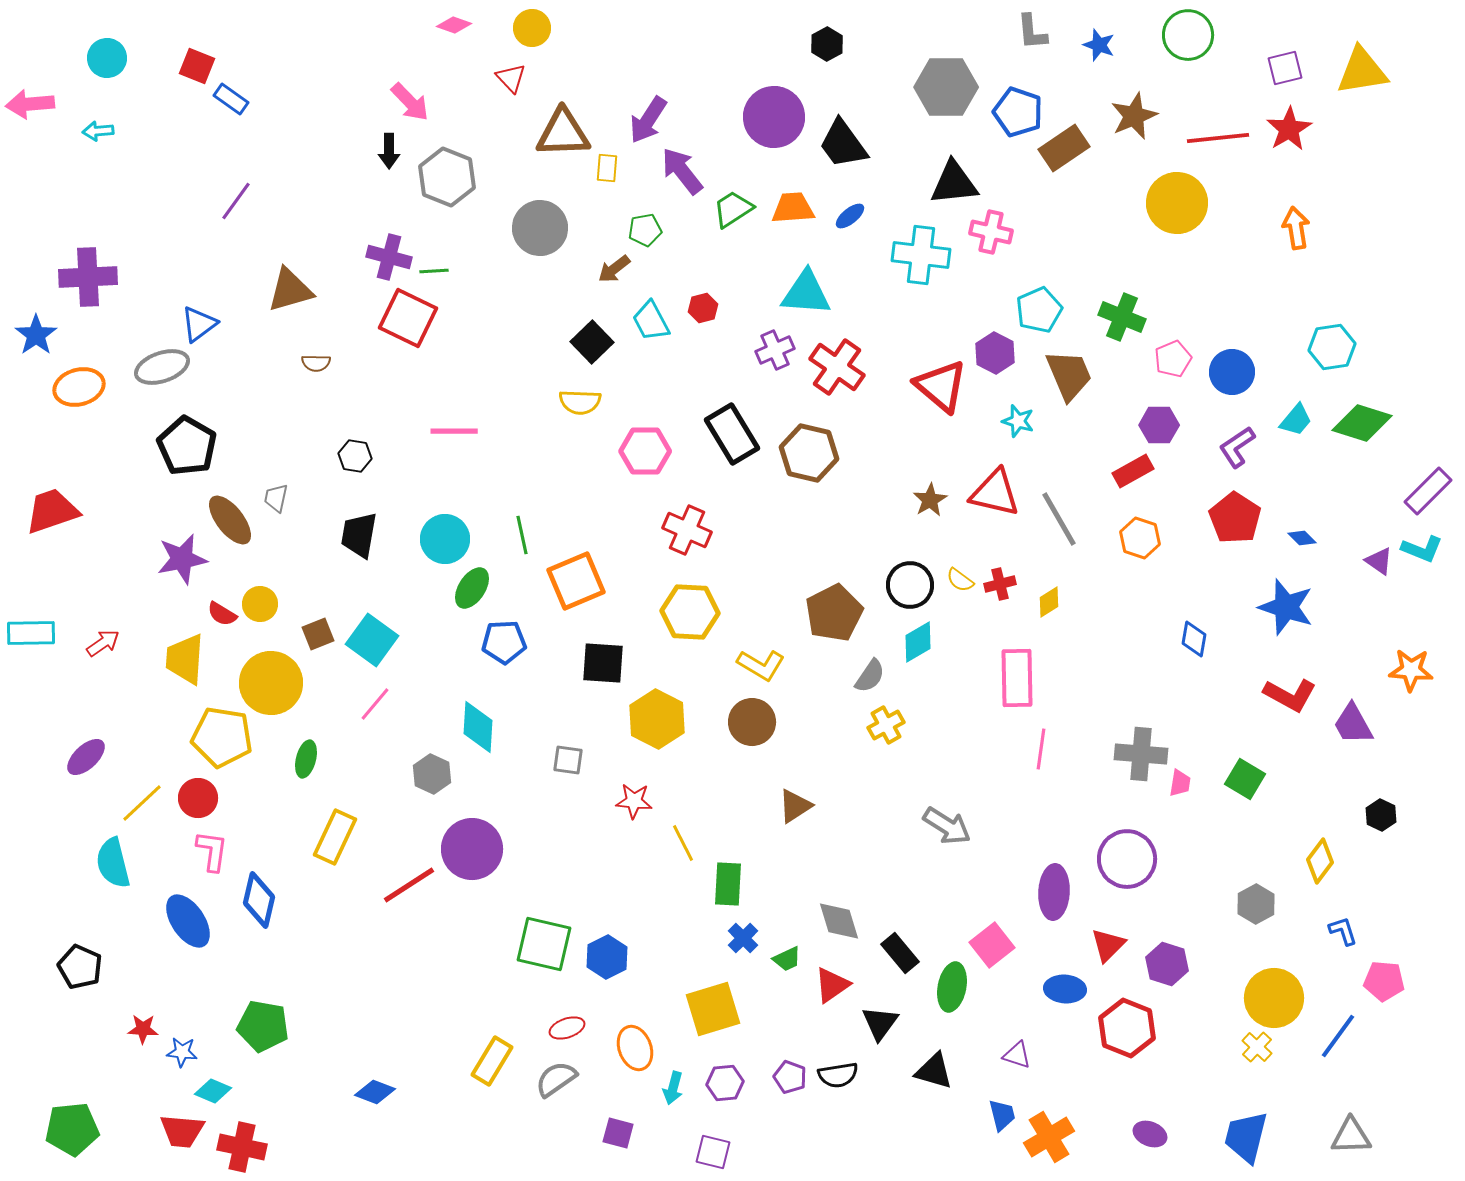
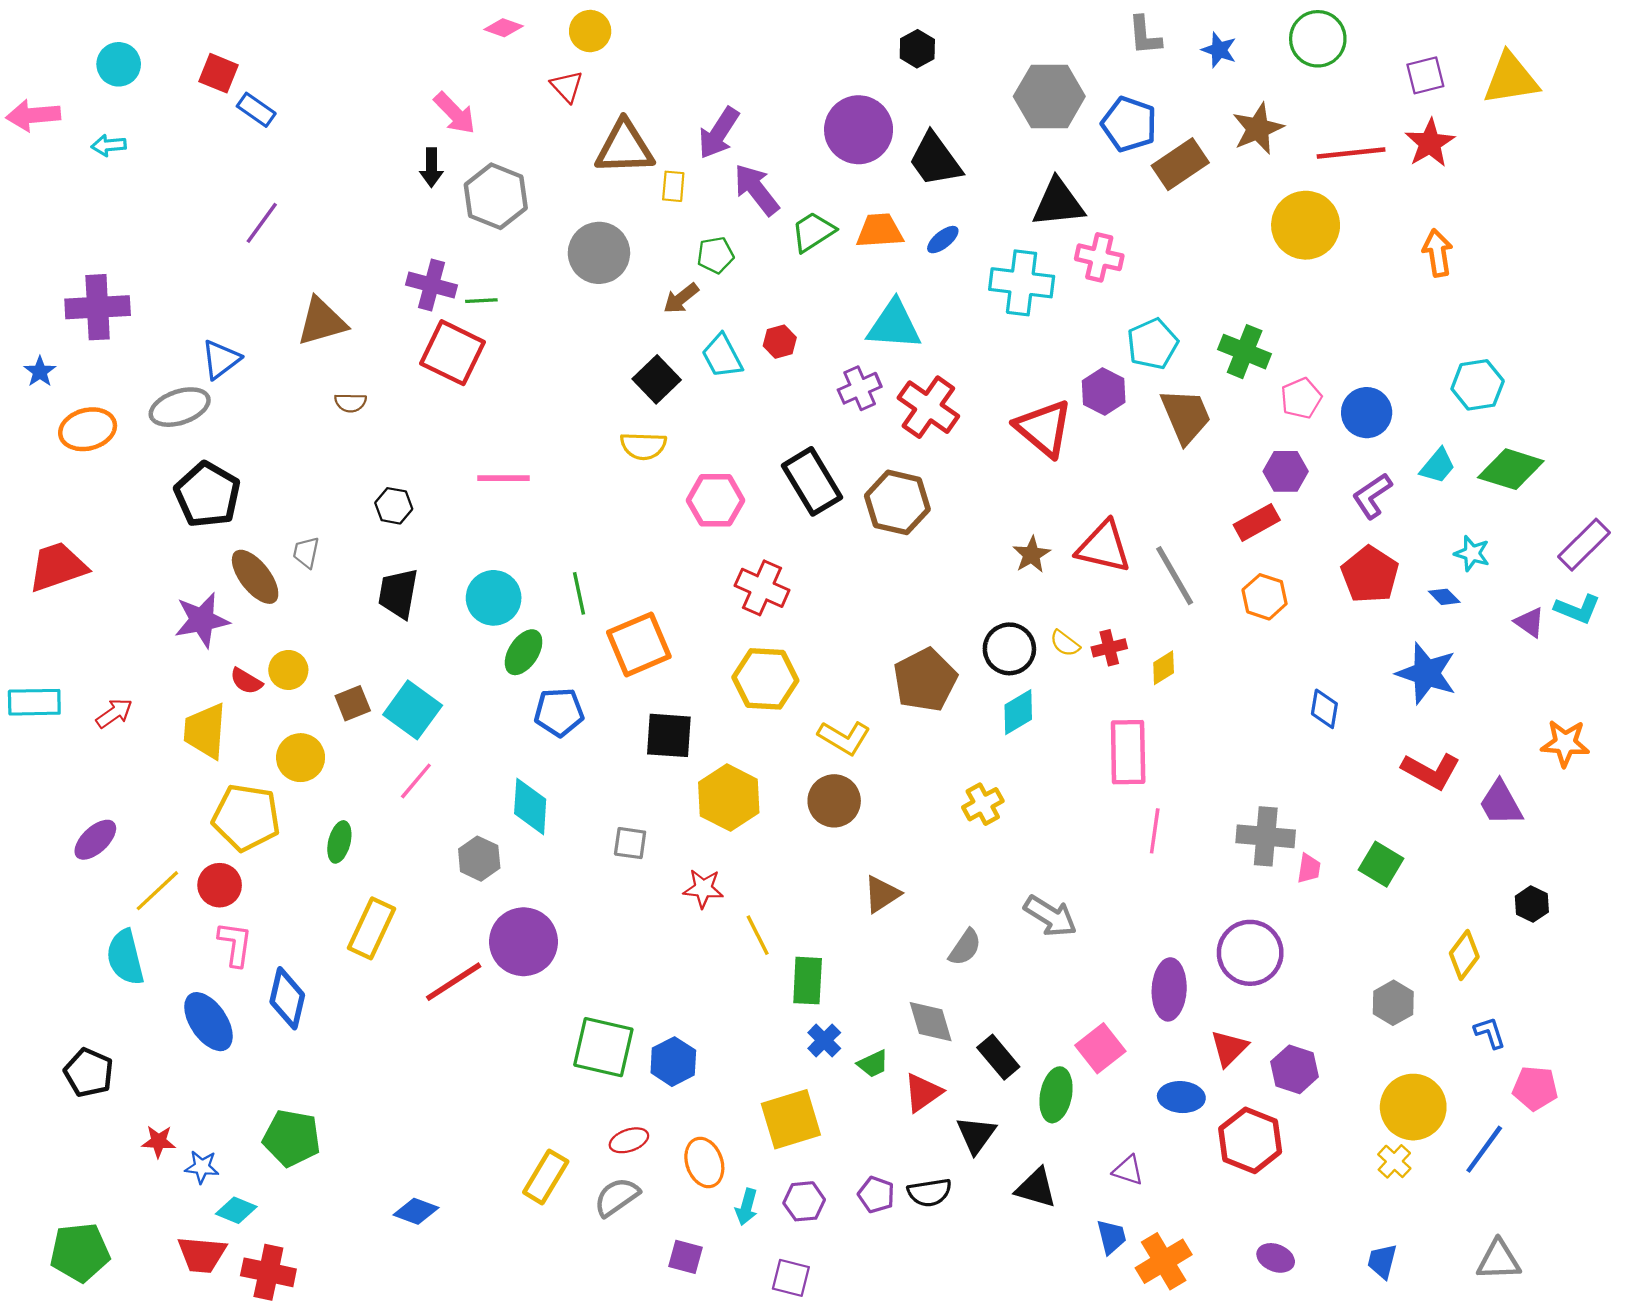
blue star: (36, 335) -> (40, 372), size x0.7
cyan star: (1018, 421) -> (1472, 553), moved
gray semicircle: (870, 676) -> (965, 947), moved
yellow circle: (271, 683) -> (301, 758), size x0.7
blue trapezoid: (1246, 1137) -> (1382, 1261), size x0.6

